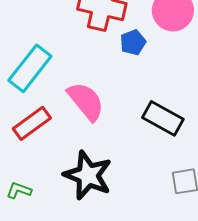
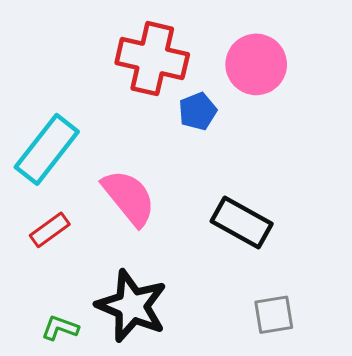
red rectangle: (32, 123) -> (50, 230), size x0.7
green L-shape: (19, 190) -> (60, 328), moved

